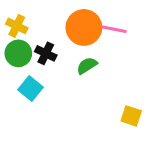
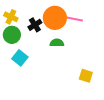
black cross: (46, 53) -> (35, 25), moved, turned 32
green semicircle: (87, 66) -> (57, 43), turned 32

